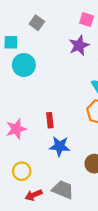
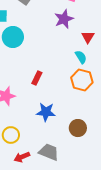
red rectangle: (50, 120) -> (37, 78), moved, turned 32

